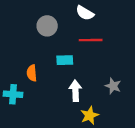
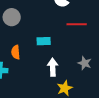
gray circle: (47, 26) -> (12, 17), moved
red line: (91, 40) -> (77, 24), moved

